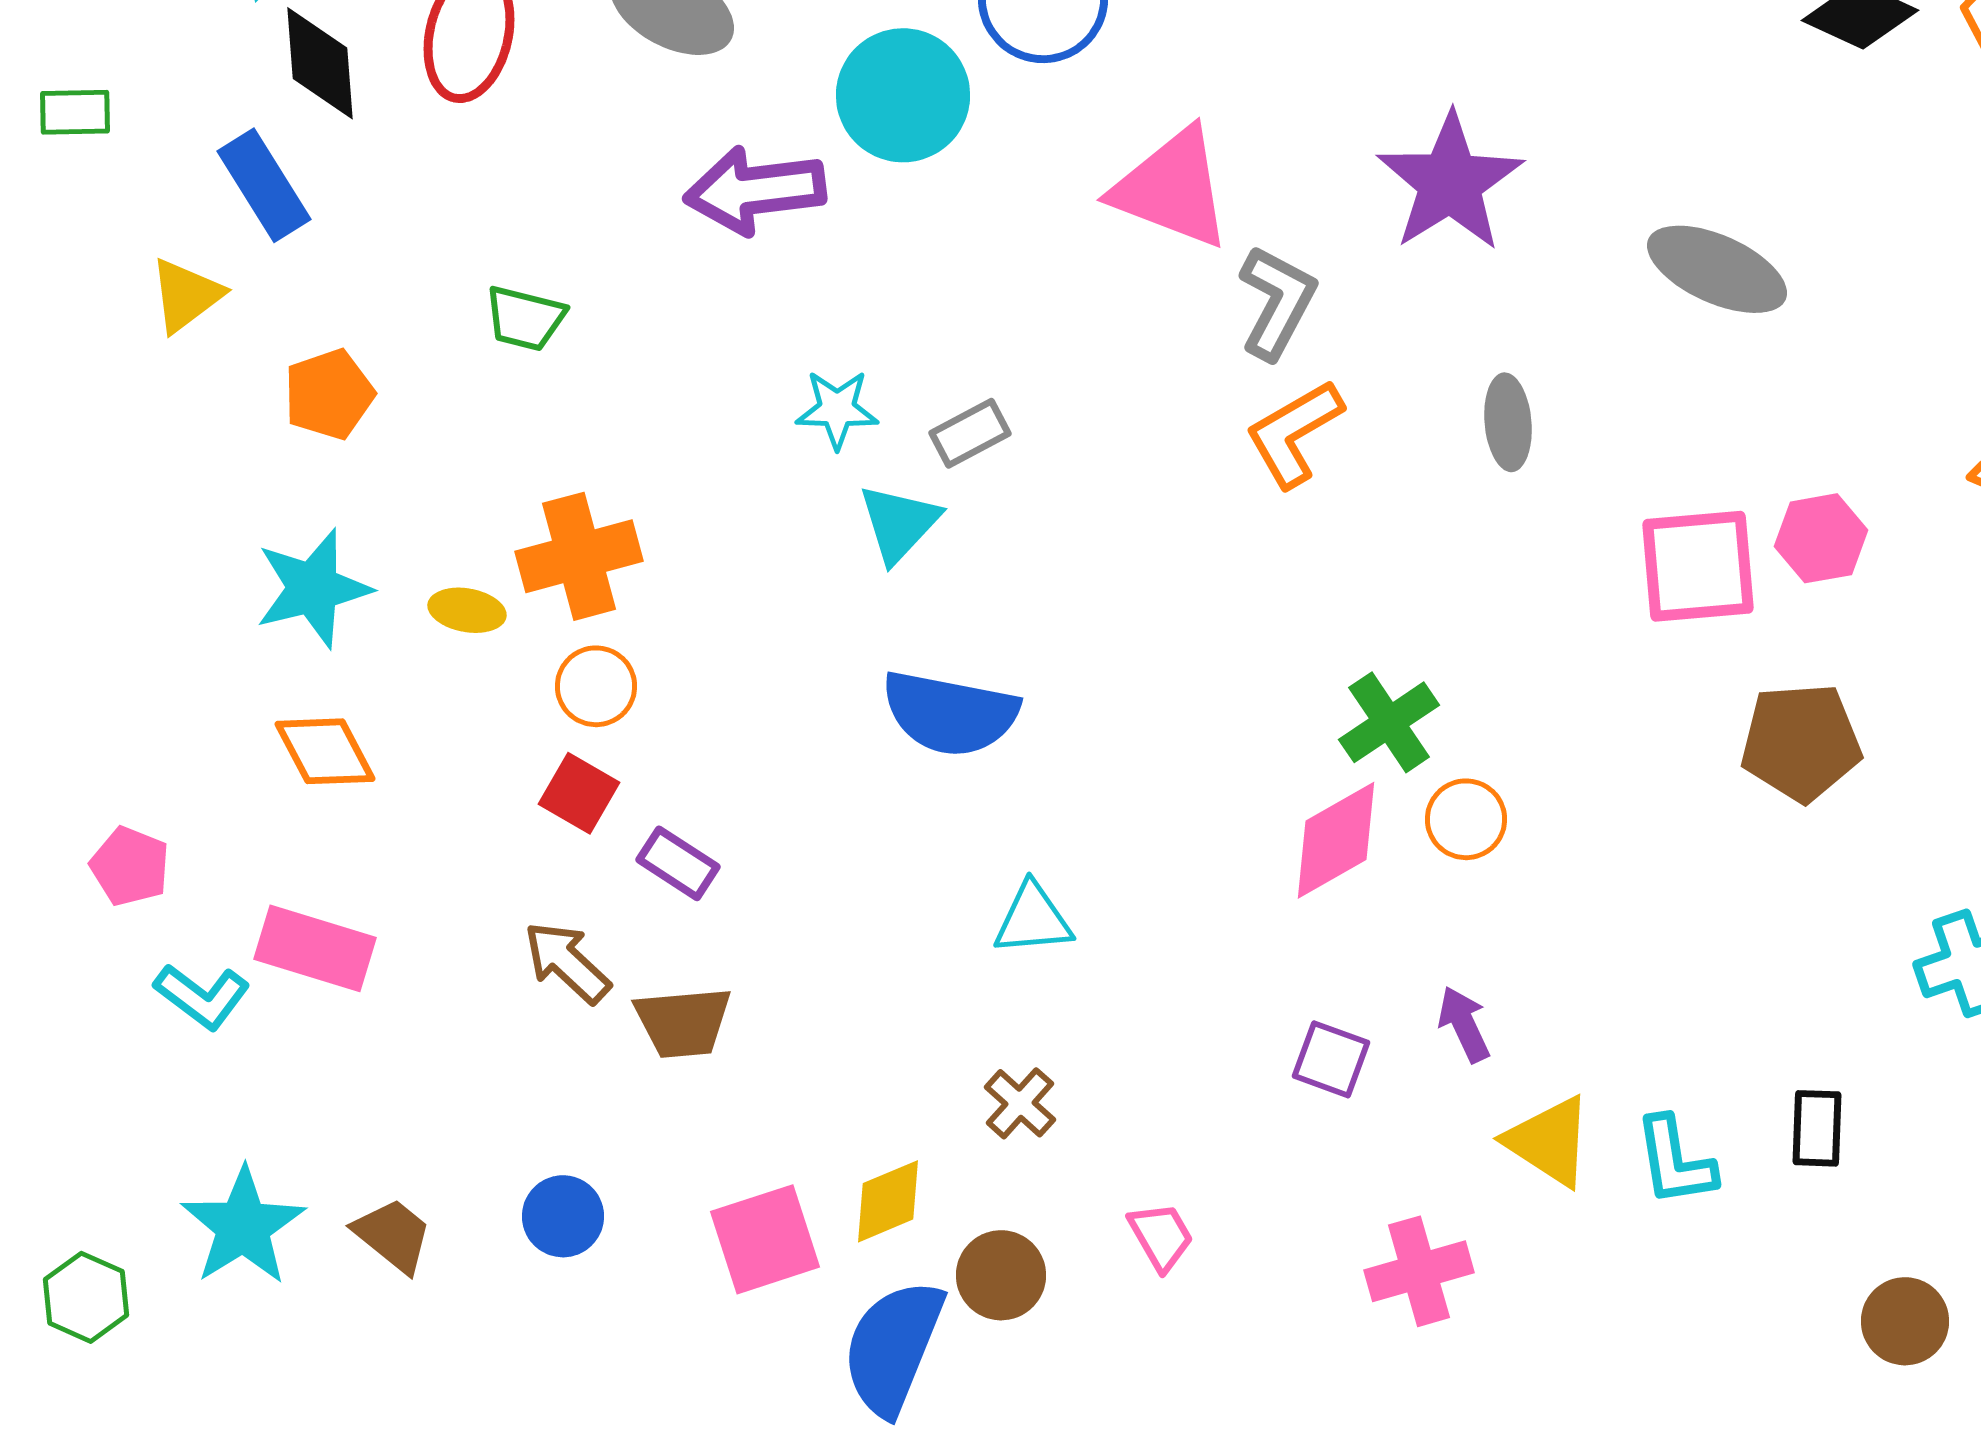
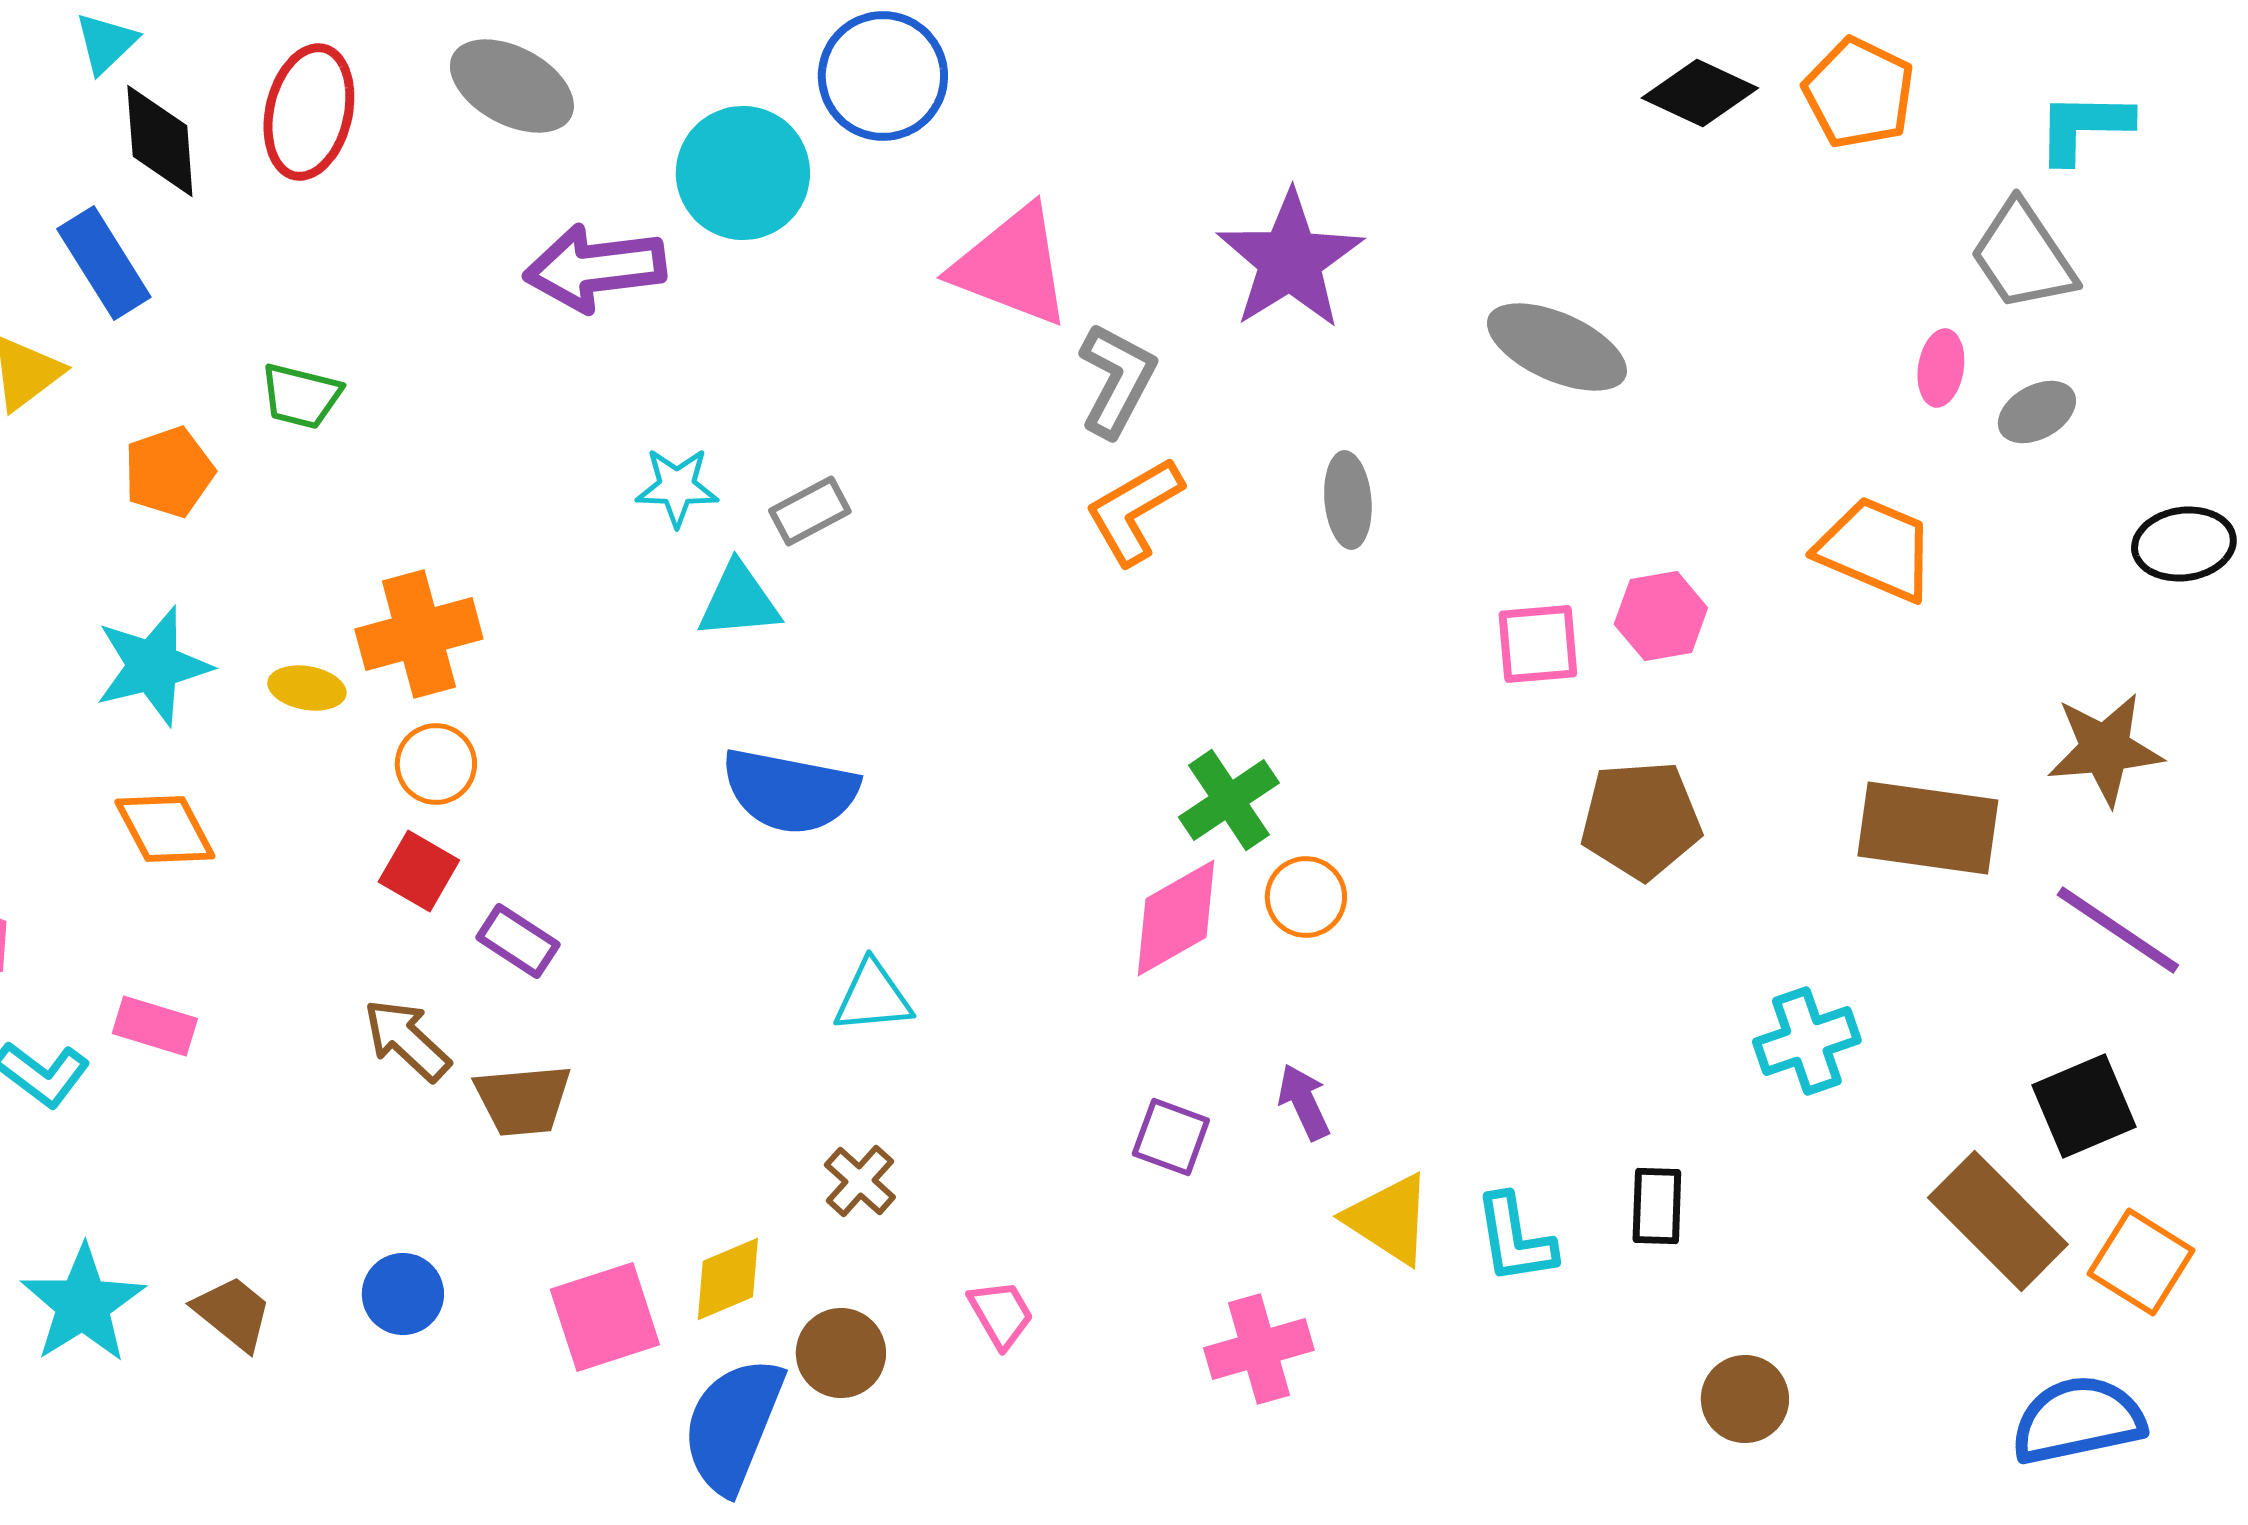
green trapezoid: (525, 318) -> (301, 396), moved
cyan triangle: (899, 523) -> (739, 601), turned 42
pink square: (1698, 566) -> (1538, 644), size x0.7
pink rectangle: (315, 948) -> (155, 1026), size x0.7

